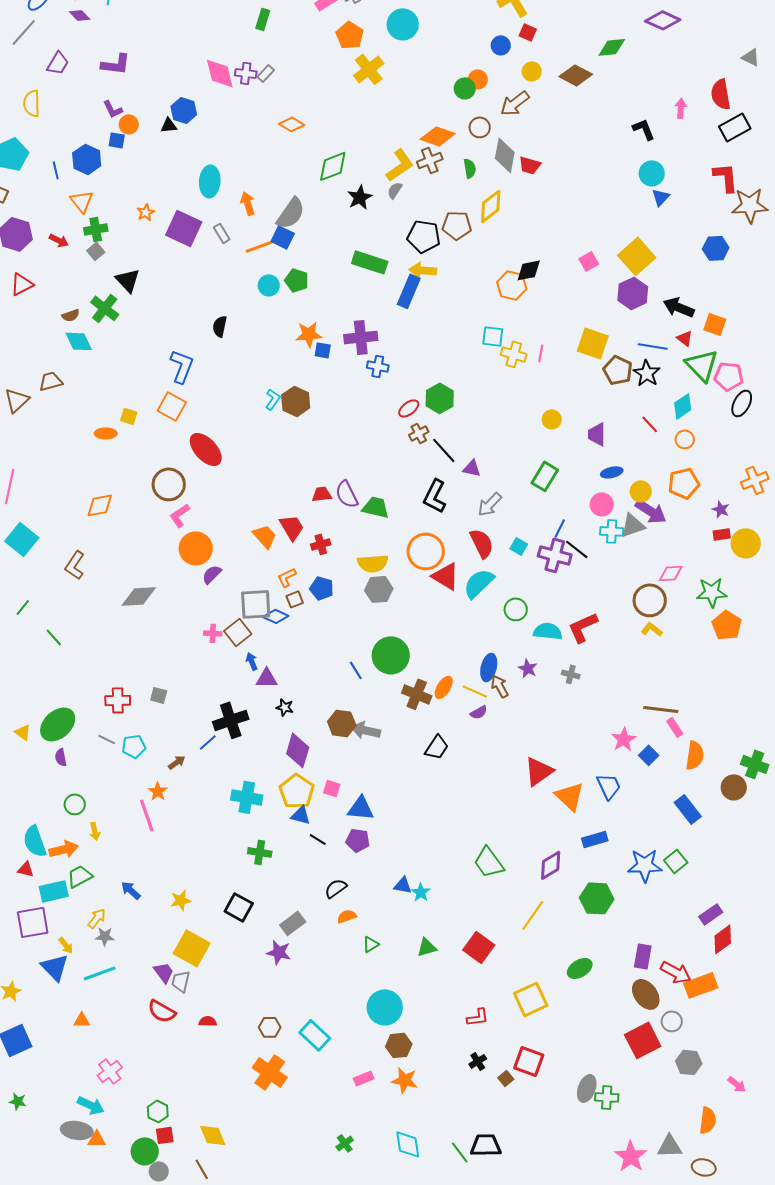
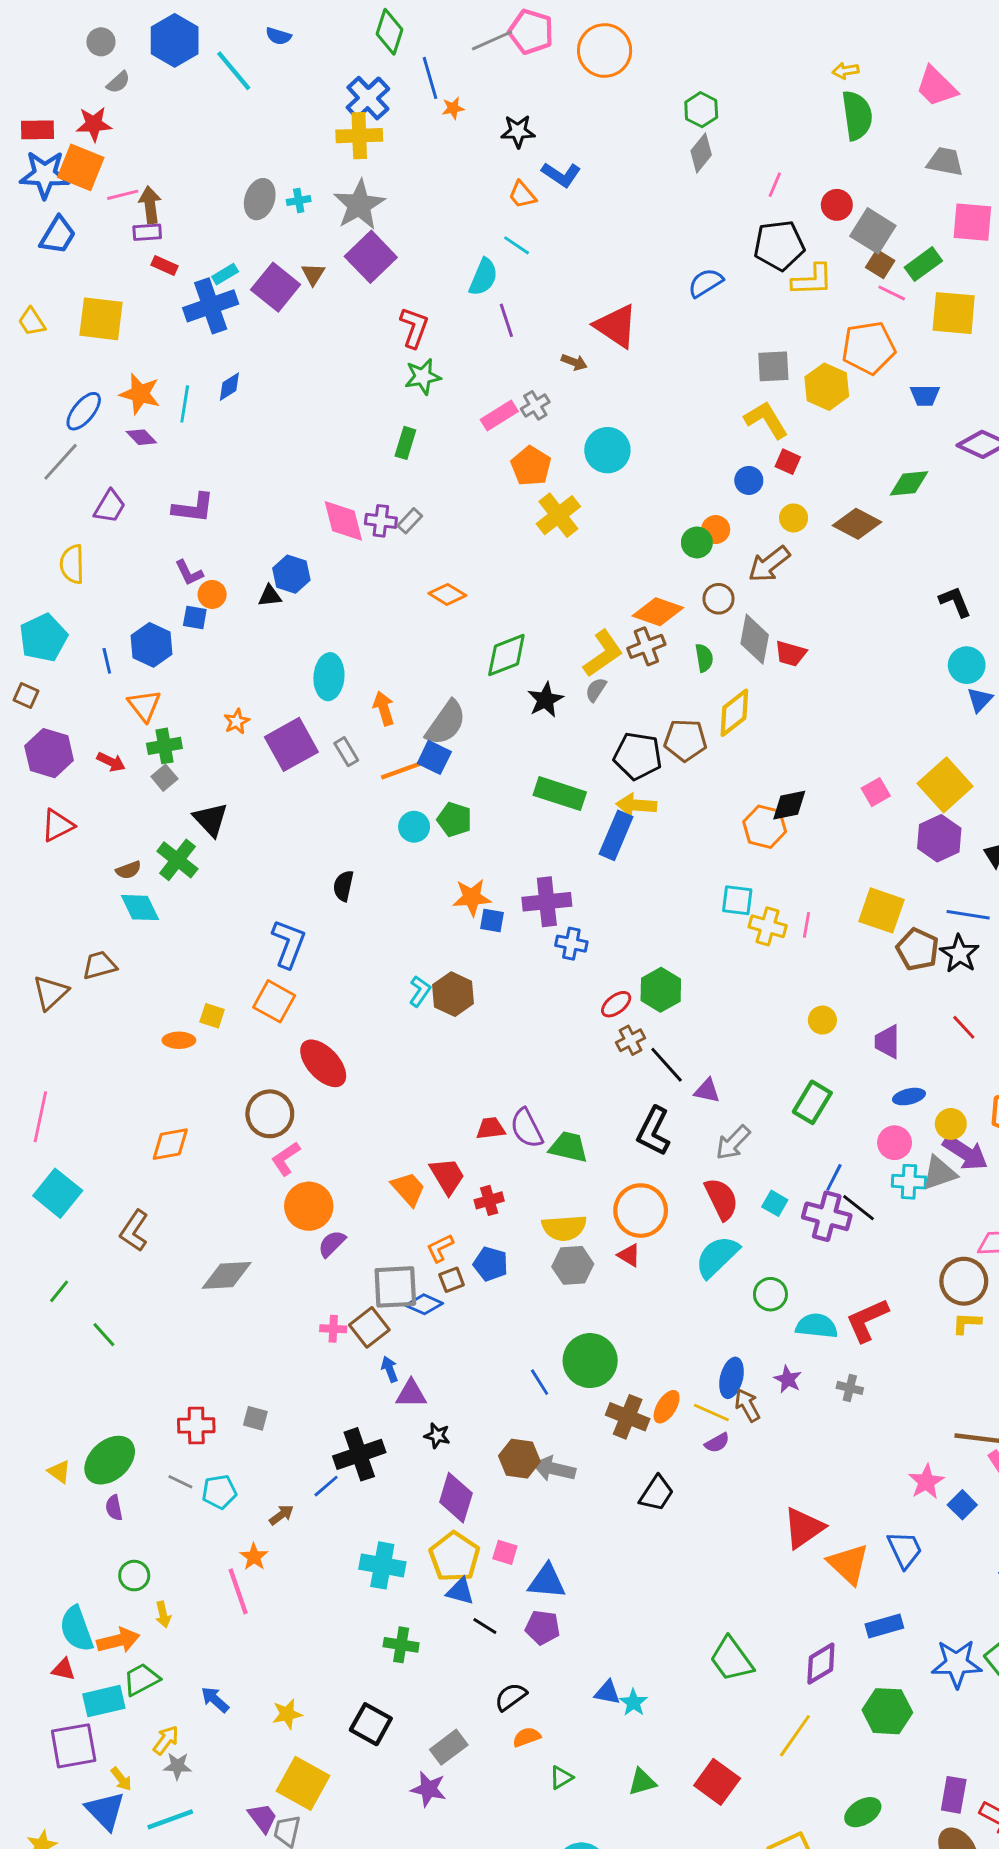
purple square: (184, 228) -> (291, 744), turned 36
red triangle: (446, 576) -> (629, 1255), moved, size x0.6
yellow L-shape: (652, 629) -> (967, 1323), turned -35

